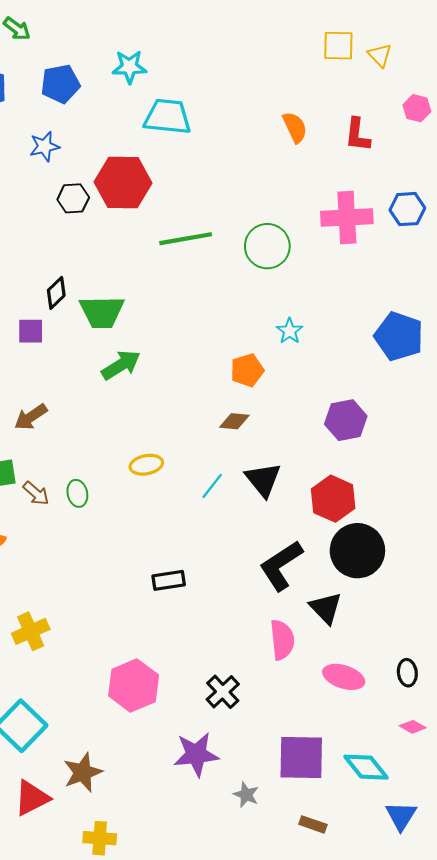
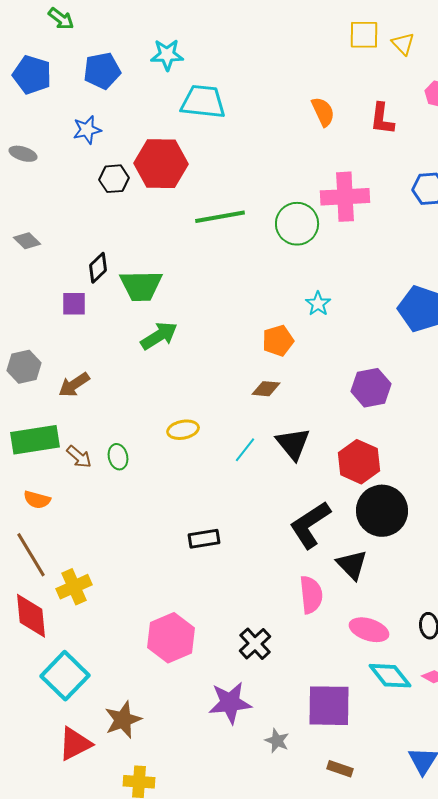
pink cross: (347, 218) -> (345, 197), moved
cyan diamond: (366, 767) -> (390, 676), moved

